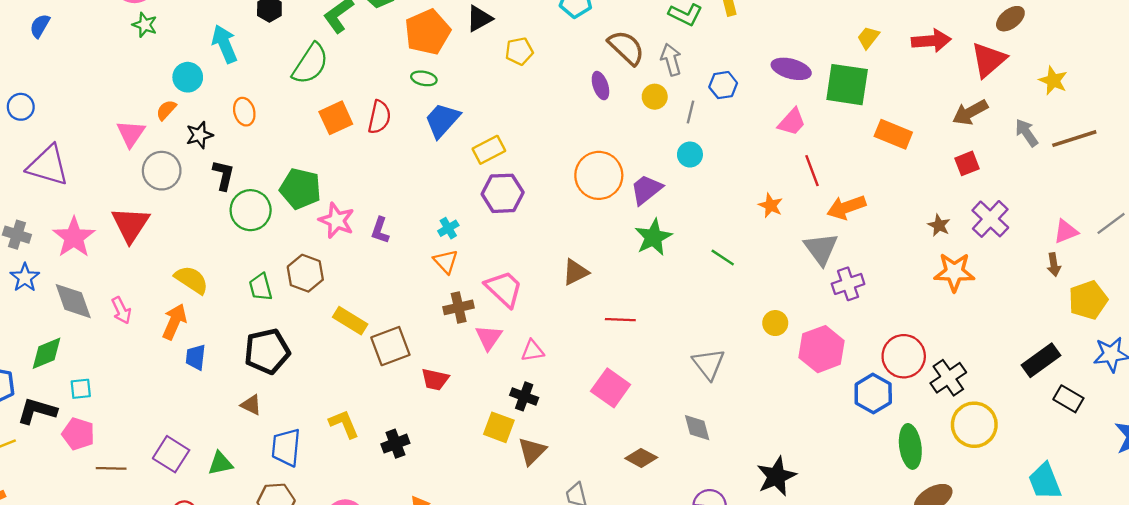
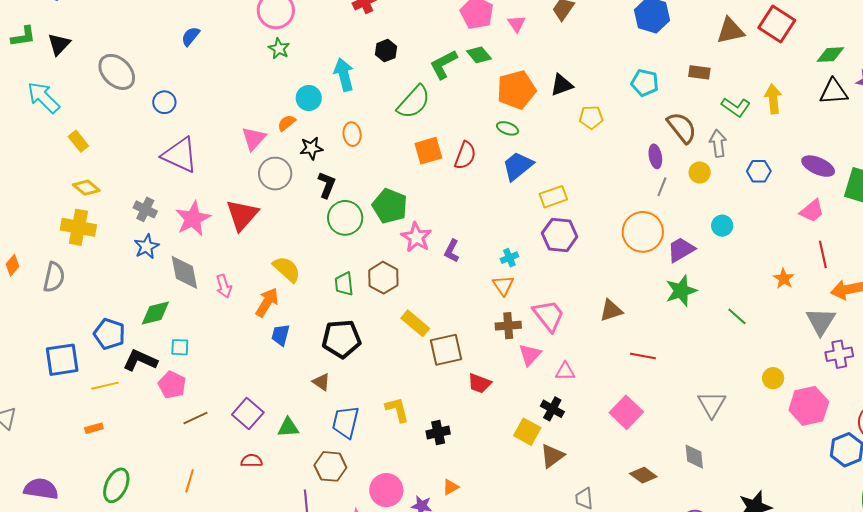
gray line: (690, 112) -> (662, 187), moved
brown line: (111, 468) -> (196, 418), turned -35

